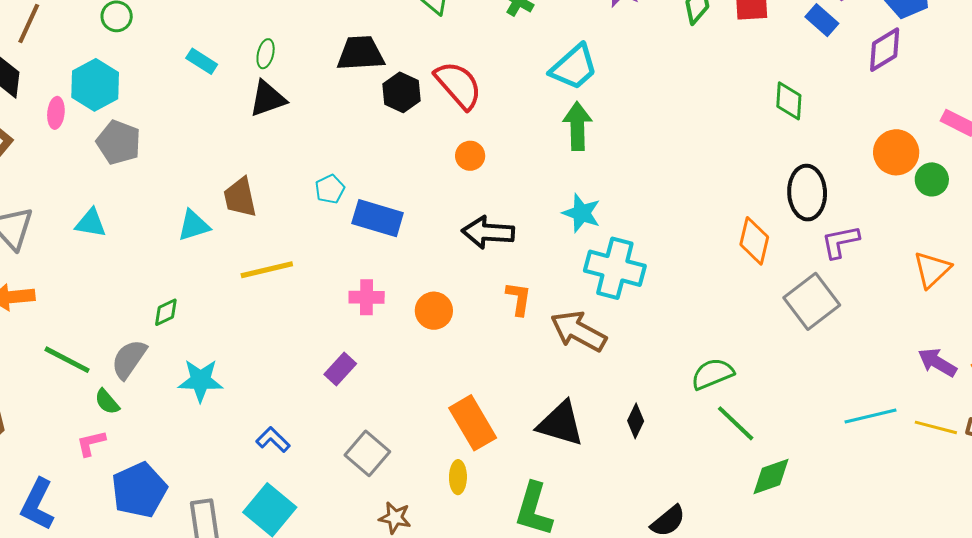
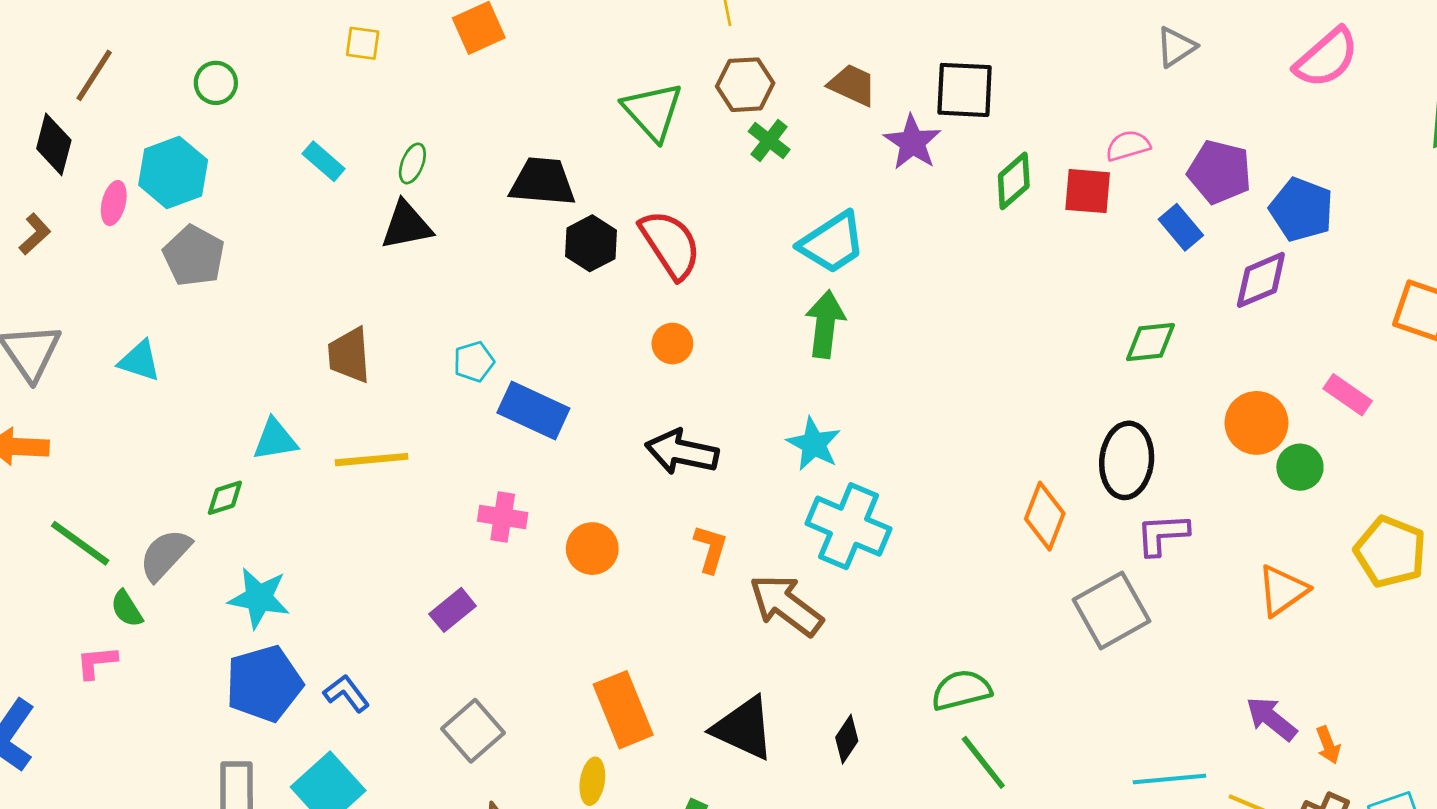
green diamond: (789, 101) -> (1150, 342), moved, turned 72
cyan triangle: (194, 226) -> (275, 440), moved
blue pentagon: (139, 490) -> (264, 684), moved

